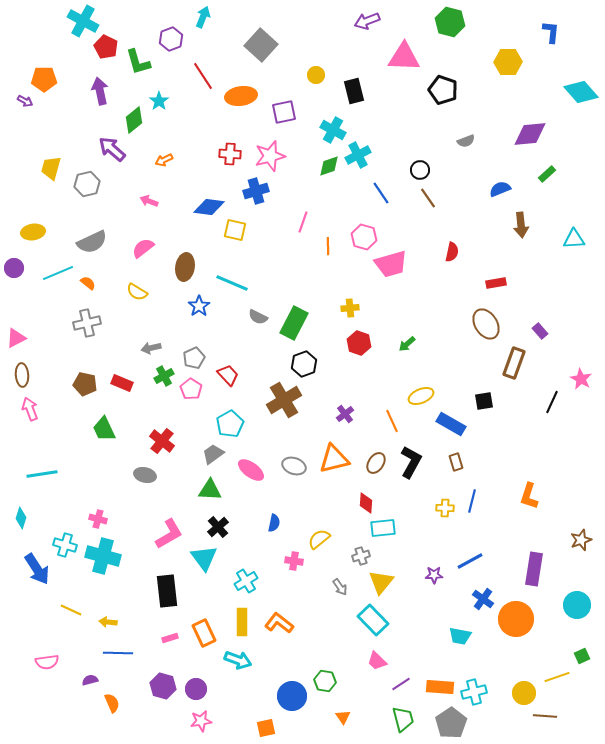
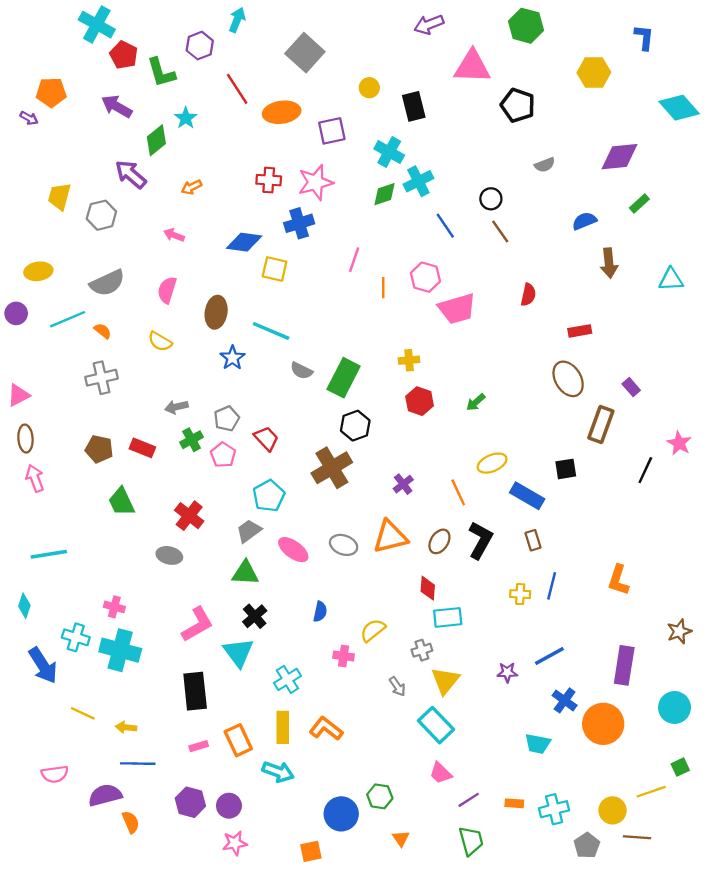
purple arrow: (100, 91) -> (117, 106), turned -48
pink semicircle: (143, 248) -> (167, 290), turned -35
purple semicircle: (90, 680) -> (105, 795), size x1.8
orange rectangle: (440, 687) -> (514, 803), size x0.6
gray pentagon: (451, 723) -> (587, 845), moved, size x0.7

